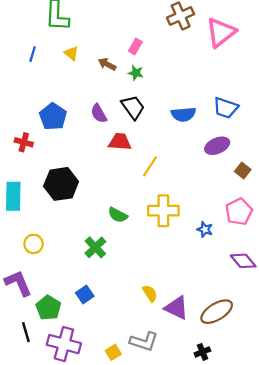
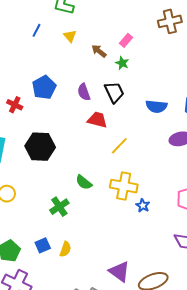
blue star: (205, 229) -> (143, 205), moved
yellow semicircle: (150, 293) -> (65, 249), moved, turned 42

